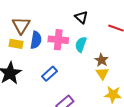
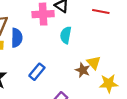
pink cross: (58, 40) -> (43, 14), moved
brown star: (101, 60) -> (83, 70), moved

